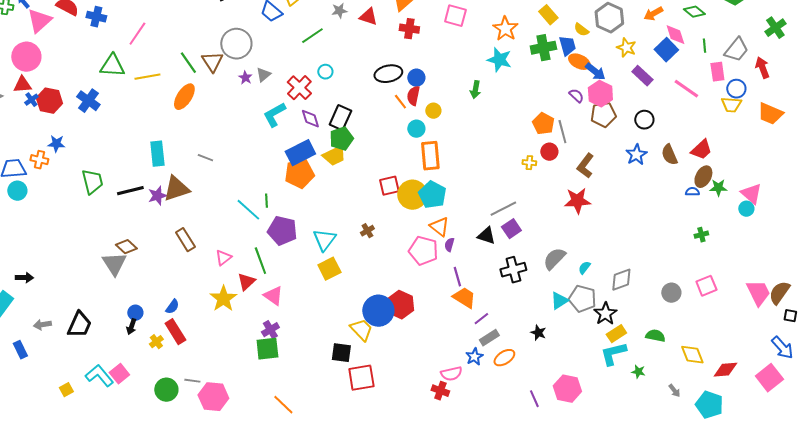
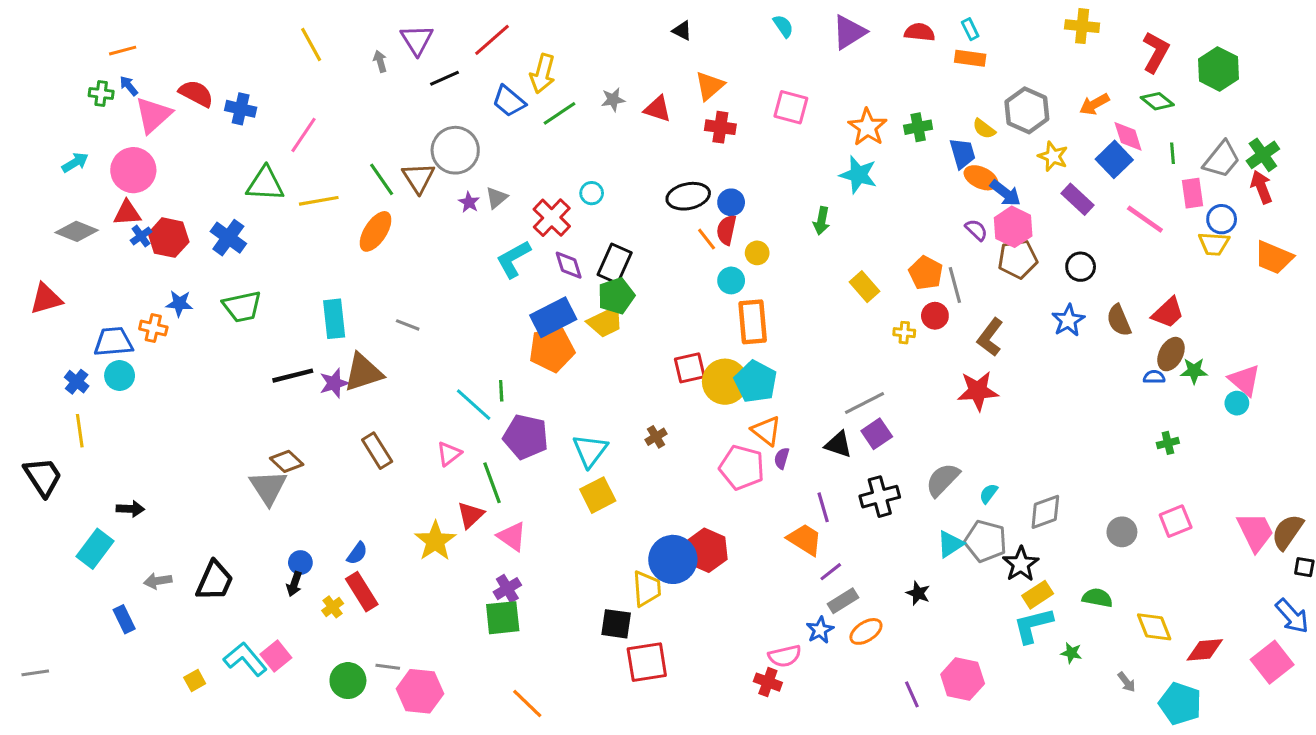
yellow rectangle: (548, 15) -> (864, 287), moved
green cross: (775, 28) -> (1263, 155), moved
green line: (312, 36) -> (559, 113), moved
green cross: (543, 48) -> (918, 127), moved, size x0.7
green trapezoid: (92, 182) -> (242, 307), moved, turned 92
pink triangle: (223, 258) -> (449, 454), moved
purple line: (457, 277) -> (823, 507), moved
yellow trapezoid: (361, 330) -> (647, 589), turned 40

